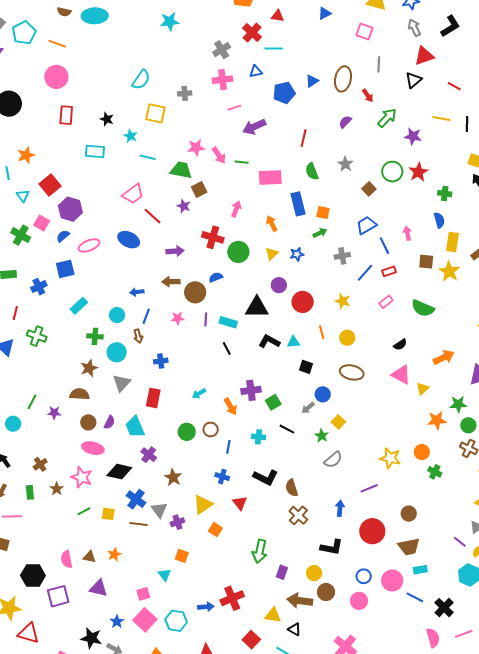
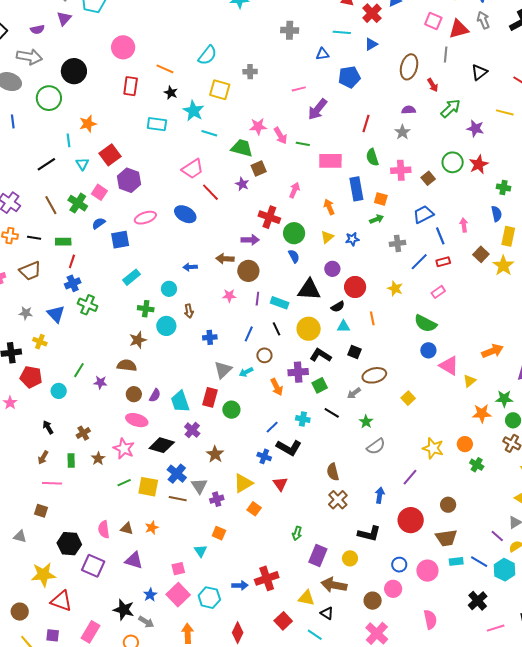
red cross: (252, 33) -> (372, 13), moved
orange line: (57, 44) -> (165, 69), moved
gray cross: (222, 50) -> (290, 30), turned 30
red triangle: (424, 56) -> (459, 29), moved
pink cross: (223, 80) -> (401, 170), moved
blue triangle: (312, 81) -> (371, 44), moved
purple semicircle: (345, 122) -> (409, 110), turned 40
purple arrow: (254, 127) -> (318, 109), turned -30
cyan star: (131, 136) -> (193, 111), size x1.5
gray star: (345, 164) -> (402, 132), moved
blue semicircle: (63, 236) -> (99, 223), moved
purple arrow: (175, 251) -> (250, 240), moved
brown square: (426, 262) -> (481, 254), turned 35
blue semicircle: (216, 277) -> (294, 256), moved, turned 80
blue cross: (39, 287) -> (73, 283), moved
green semicircle: (423, 308) -> (425, 323), moved
red line: (15, 313) -> (72, 261), moved
blue line: (146, 316) -> (249, 334), moved
yellow circle: (347, 338) -> (309, 329), moved, size x1.5
black L-shape: (269, 341) -> (321, 355), moved
black semicircle: (400, 345) -> (338, 307), moved
brown ellipse: (352, 372) -> (374, 375), moved, turned -30
gray triangle: (122, 383) -> (223, 370), moved
blue circle: (323, 394) -> (428, 350), moved
red rectangle: (153, 398) -> (210, 397), moved
yellow square: (338, 422) -> (408, 398), moved
brown circle: (211, 430) -> (264, 355), moved
blue line: (228, 447) -> (272, 427), turned 32
black L-shape: (266, 477) -> (289, 448), moved
purple line: (369, 488) -> (410, 477), turned -30
yellow square: (108, 514) -> (148, 487), size x1.5
green arrow: (260, 551) -> (297, 533), size x0.6
purple rectangle: (282, 572) -> (318, 556), size x1.5
brown circle: (326, 592) -> (373, 601), moved
purple square: (58, 596) -> (93, 566), turned 35
blue line: (415, 597) -> (479, 562), moved
pink semicircle: (433, 638) -> (430, 619), moved

